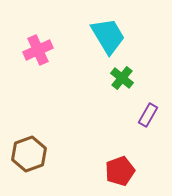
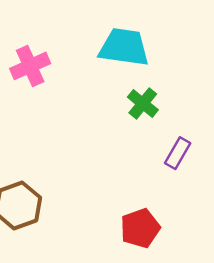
cyan trapezoid: (108, 36) -> (124, 47), turned -51

